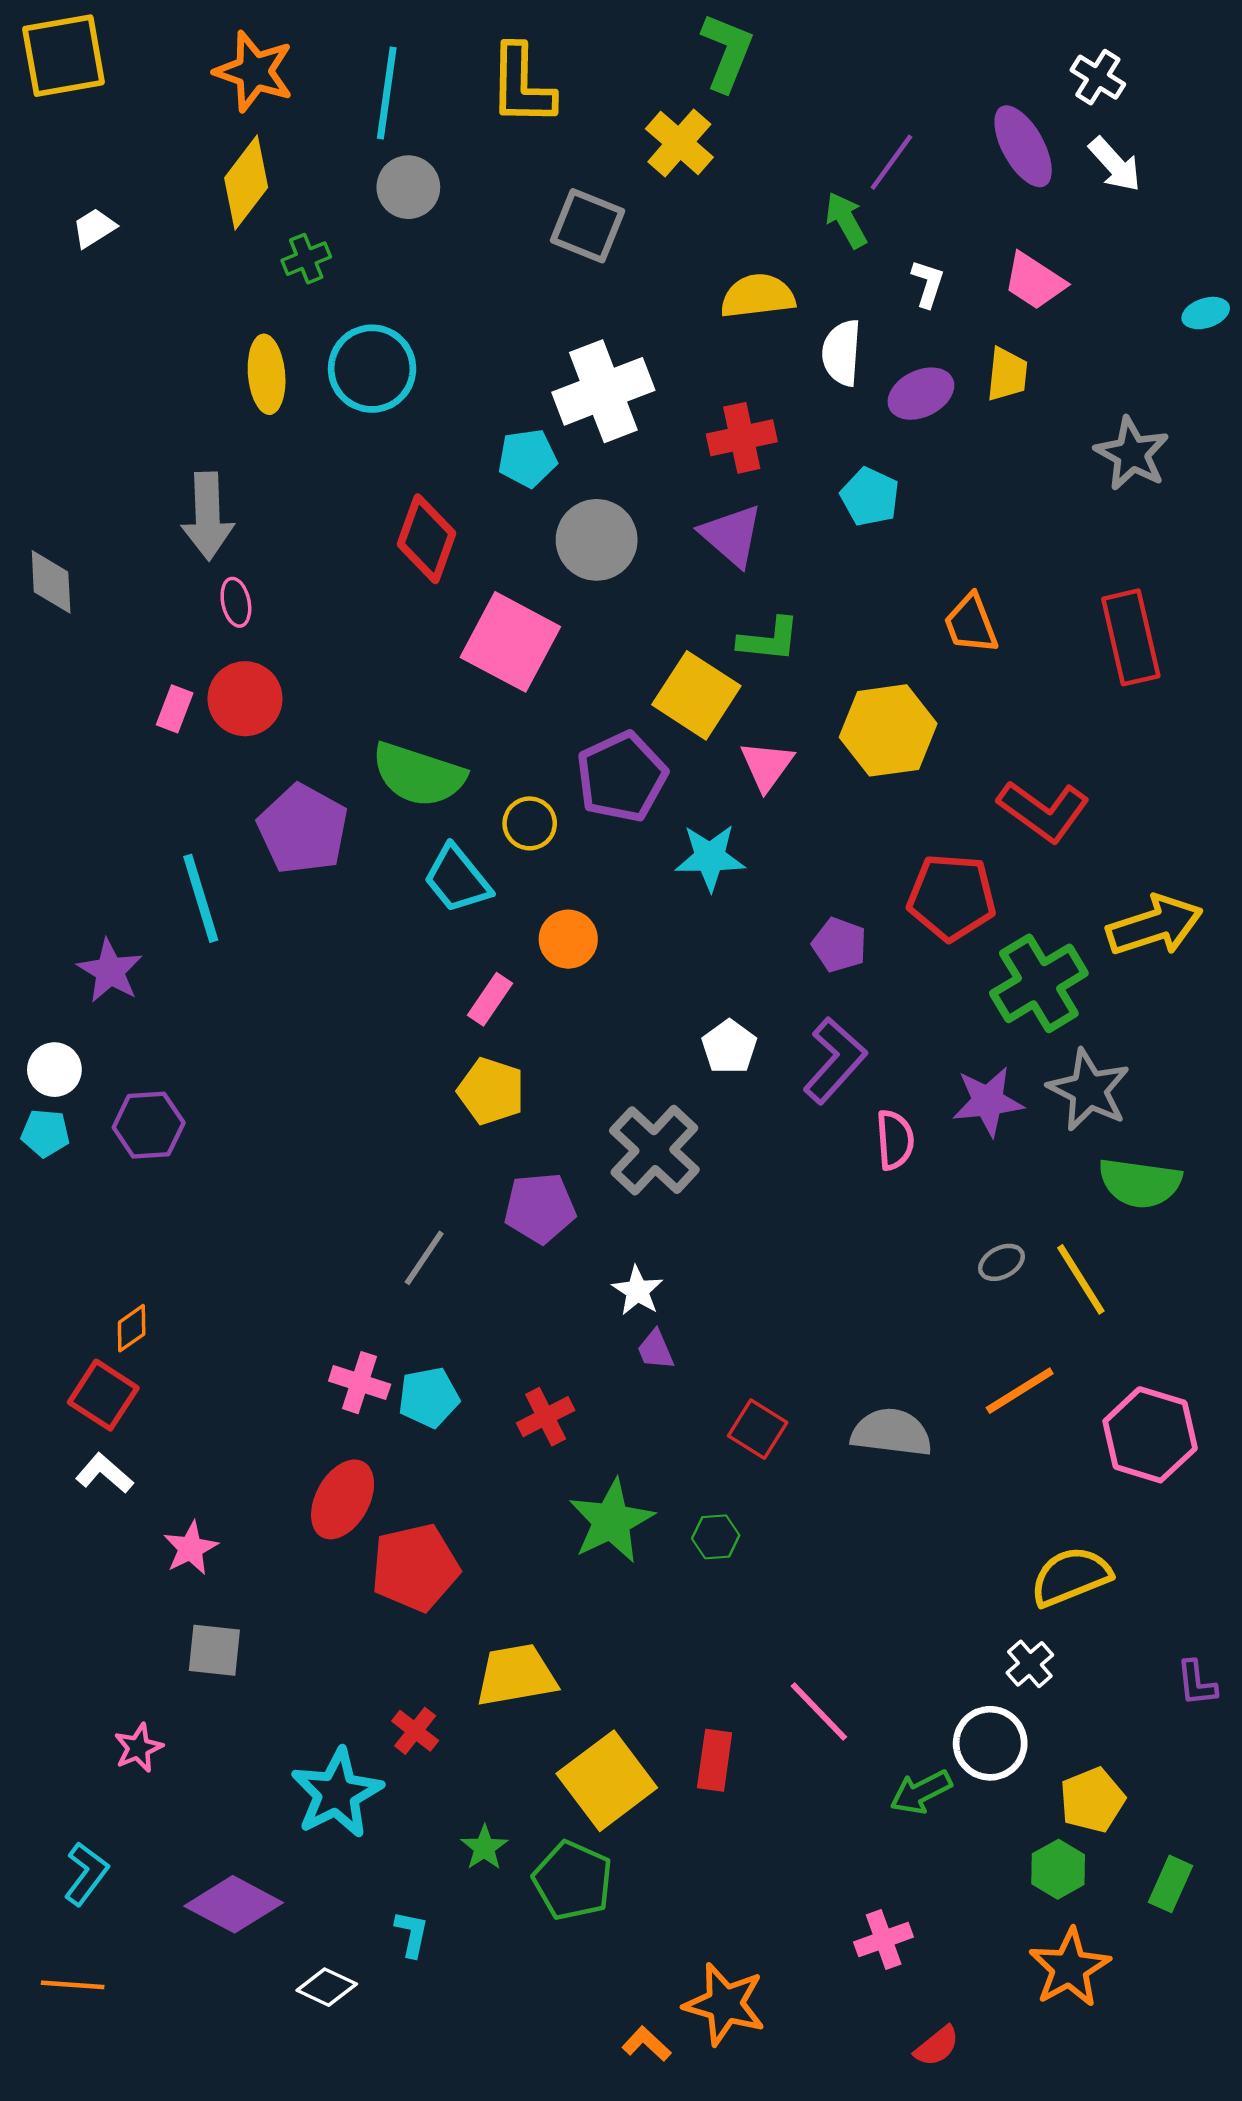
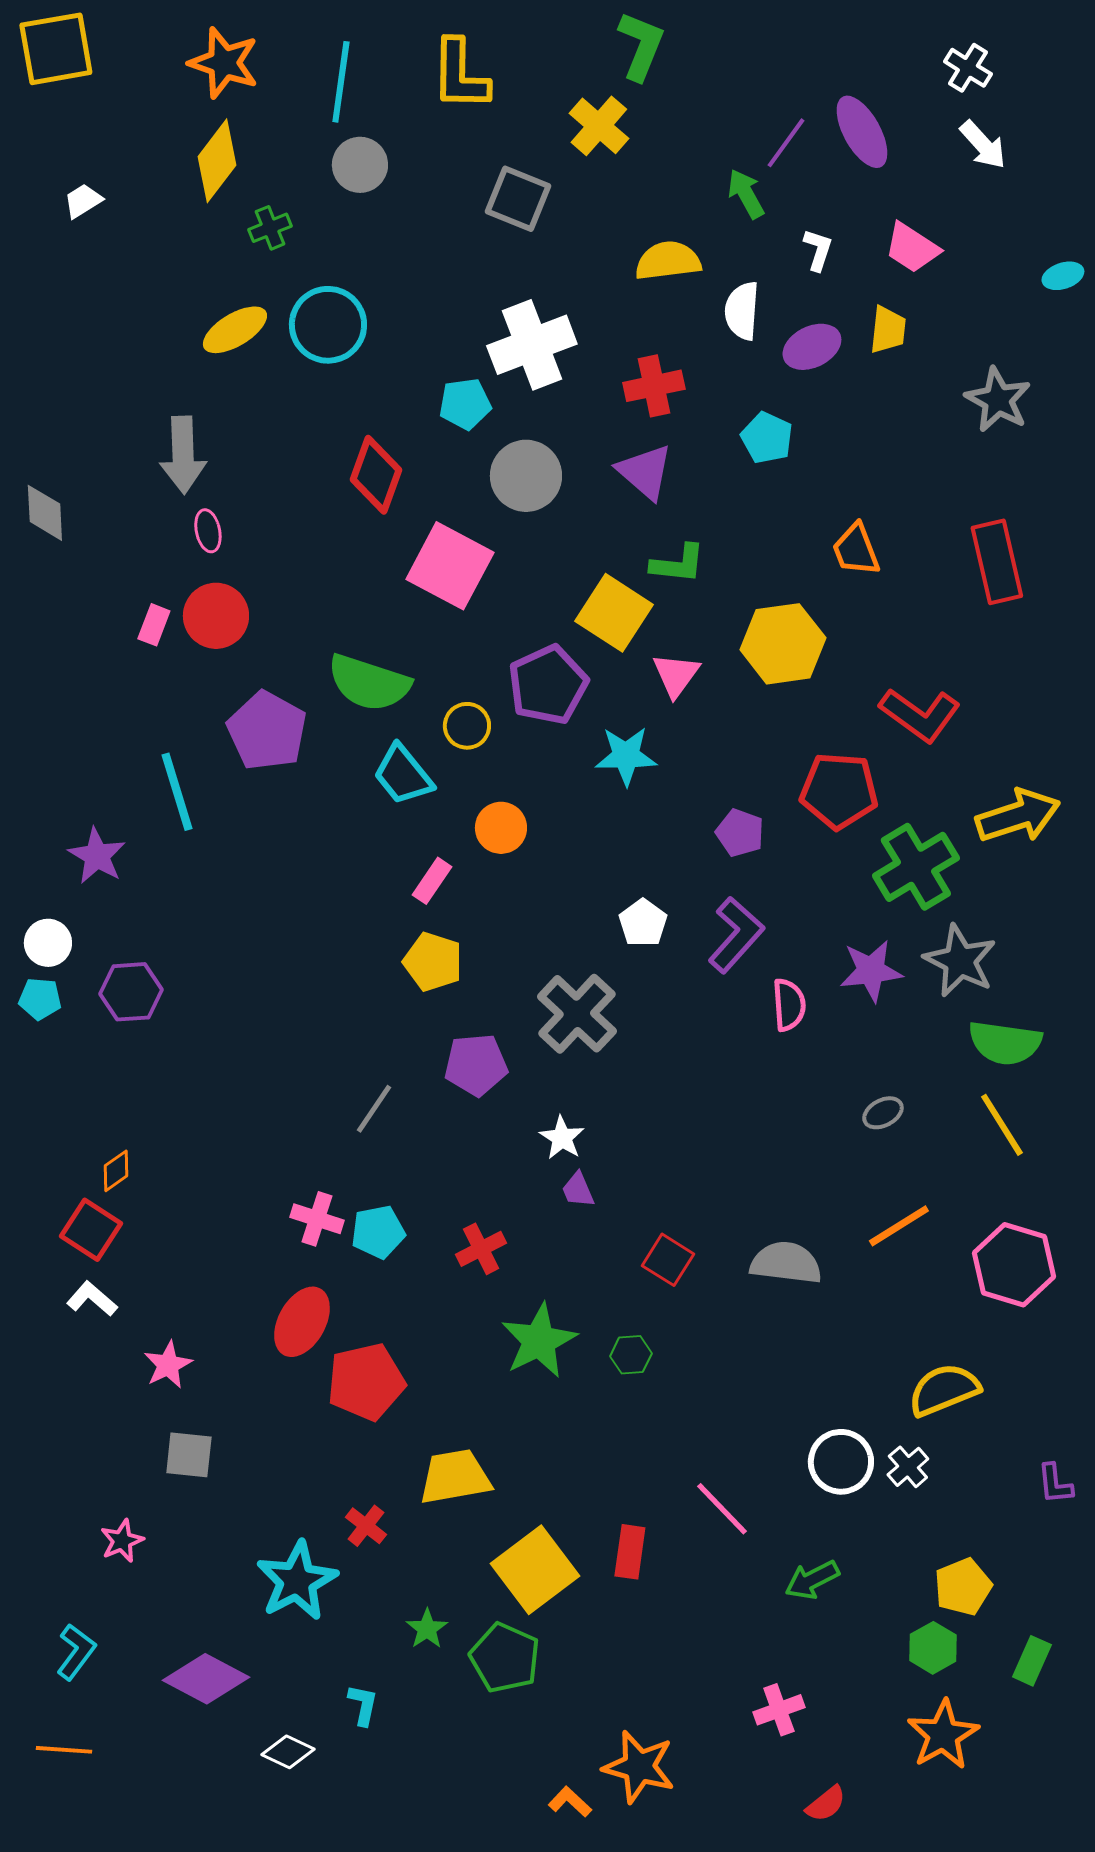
purple ellipse: (1023, 146) -> (862, 132), moved
yellow ellipse: (267, 374) -> (235, 330), turned 64
yellow line: (1081, 1279) -> (1002, 1125), moved
white circle: (990, 1743) -> (841, 1462), moved

